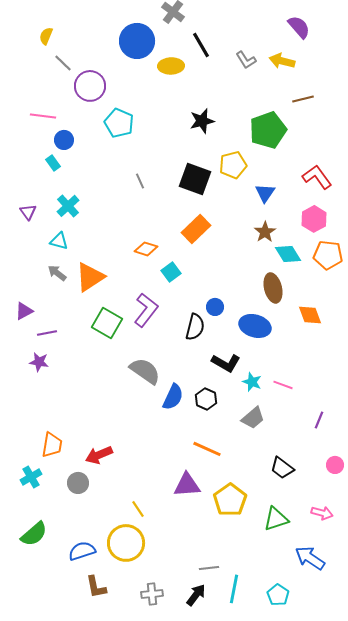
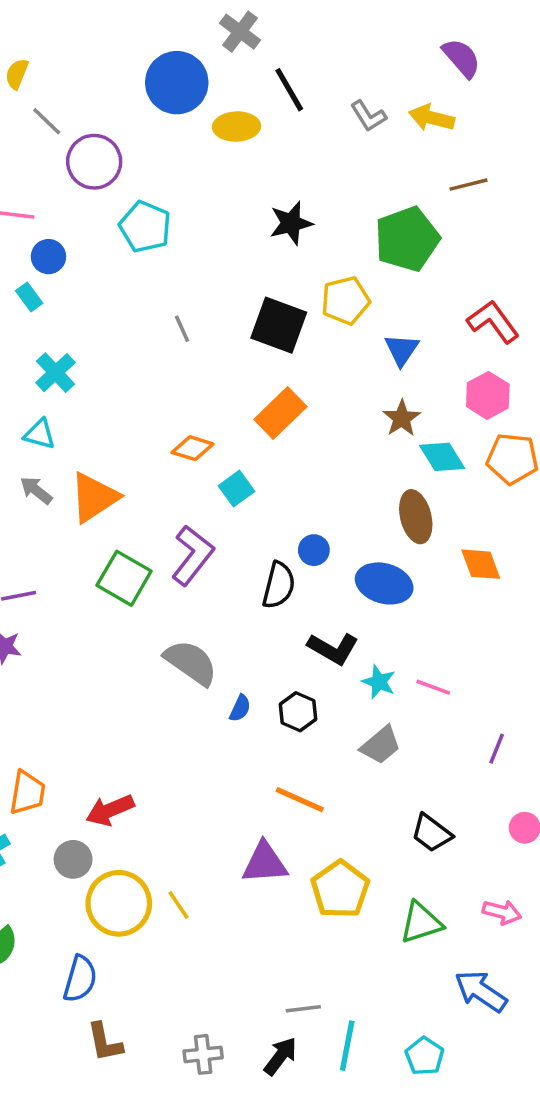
blue semicircle: (173, 397) -> (240, 708), size x0.6
yellow circle: (126, 543) -> (119, 903), moved
blue semicircle: (82, 551) -> (80, 979), turned 124

